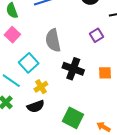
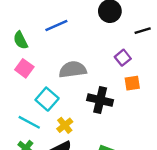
gray semicircle: (53, 40) -> (73, 70), turned 100
orange square: (105, 73) -> (132, 83), moved

